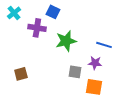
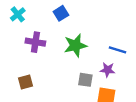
blue square: (53, 12) -> (61, 13), turned 32
purple cross: (37, 28) -> (35, 42), moved

